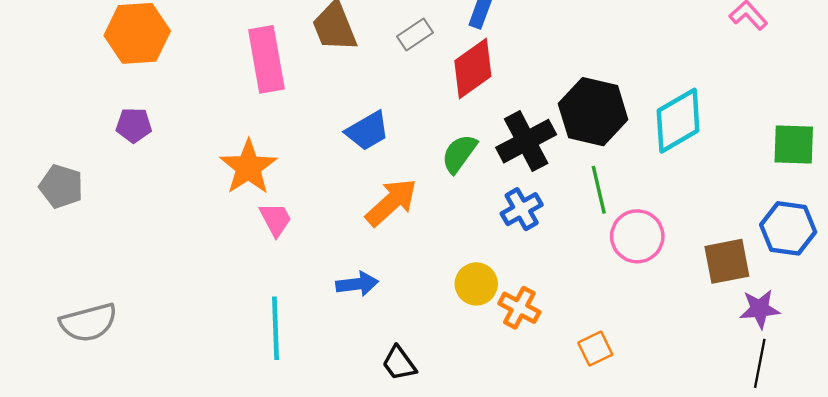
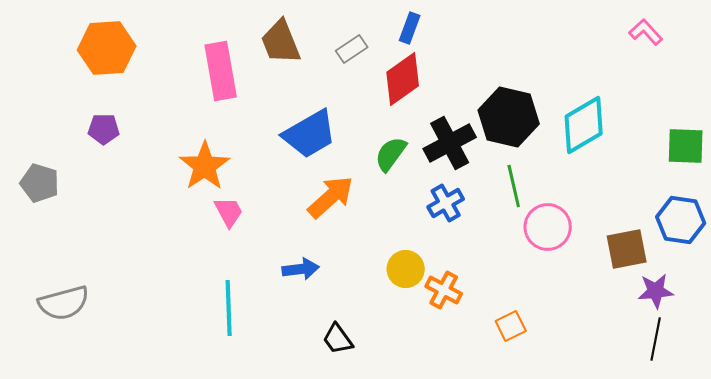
blue trapezoid: (367, 131) -> (310, 134), size x1.4

